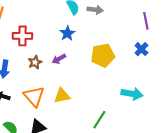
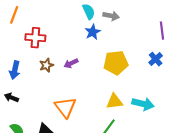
blue star: (67, 33) -> (93, 32), moved
orange triangle: (34, 96) -> (65, 107), moved
yellow triangle: (62, 96) -> (114, 102), moved

